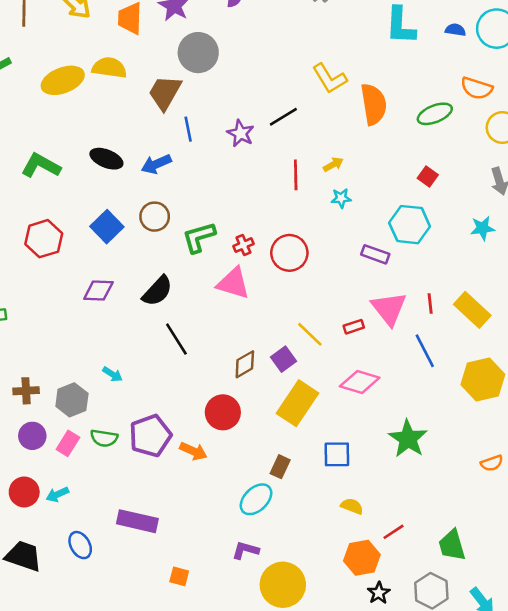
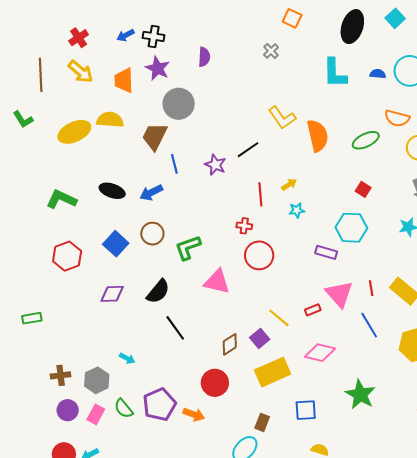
red cross: (243, 245) -> (244, 226), moved, turned 35
yellow rectangle: (297, 403) -> (273, 372), turned 36
green semicircle: (104, 438) -> (124, 409), turned 45

